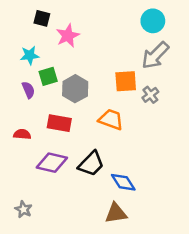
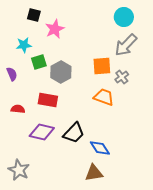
purple semicircle: (28, 90) -> (12, 74), moved
orange trapezoid: (111, 119) -> (104, 97), moved
gray star: (23, 209) -> (19, 170), size x1.5

